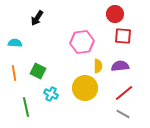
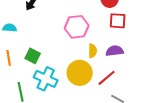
red line: (124, 93) -> (107, 78), moved
cyan cross: (51, 94) -> (46, 79), size x1.6

